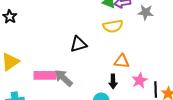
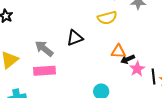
gray arrow: (64, 78) -> (44, 49), moved
black arrow: (113, 81) -> (128, 59), moved, turned 72

